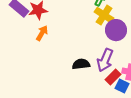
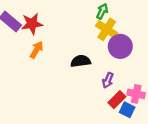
purple arrow: (105, 60) -> (108, 80), size x0.6
black semicircle: (81, 64) -> (81, 61), moved

